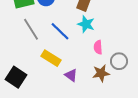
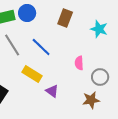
cyan star: (86, 24) -> (99, 29), moved
brown star: (101, 73) -> (91, 100), moved

